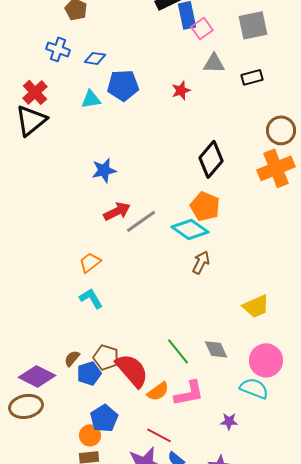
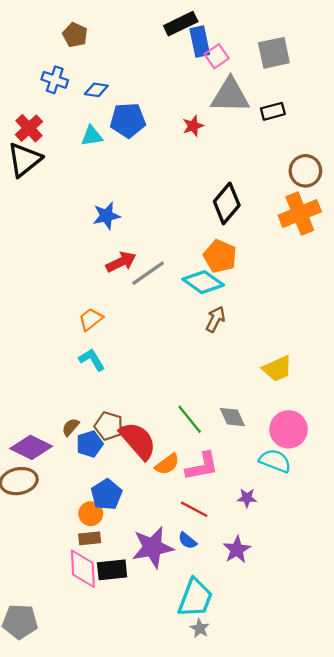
gray triangle: (214, 63) -> (230, 96), size x1.6
red line: (159, 435) -> (194, 509), moved

